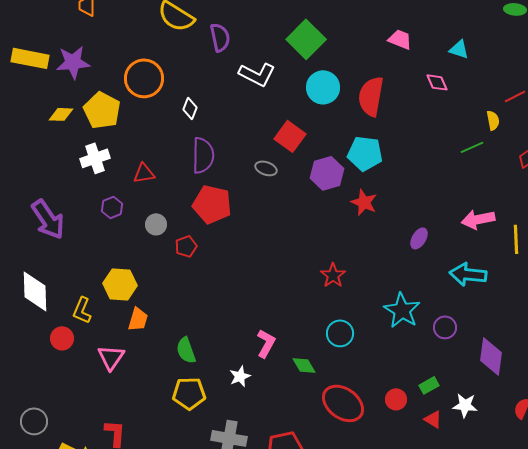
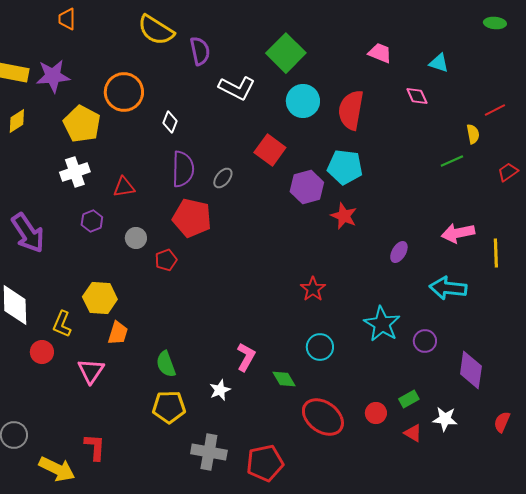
yellow diamond: (61, 114) -> (17, 121), moved, turned -35
gray ellipse: (266, 168) -> (223, 178), moved, turned -70

